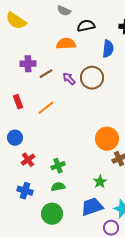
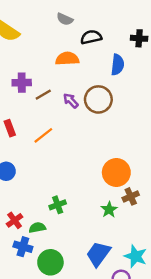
red cross: (28, 160) -> (15, 220), moved
green star: (100, 182) -> (109, 210), moved
green semicircle: (58, 187) -> (37, 228), moved
blue cross: (25, 191) -> (23, 247), moved
blue trapezoid: (92, 207) -> (98, 254), turned -35

